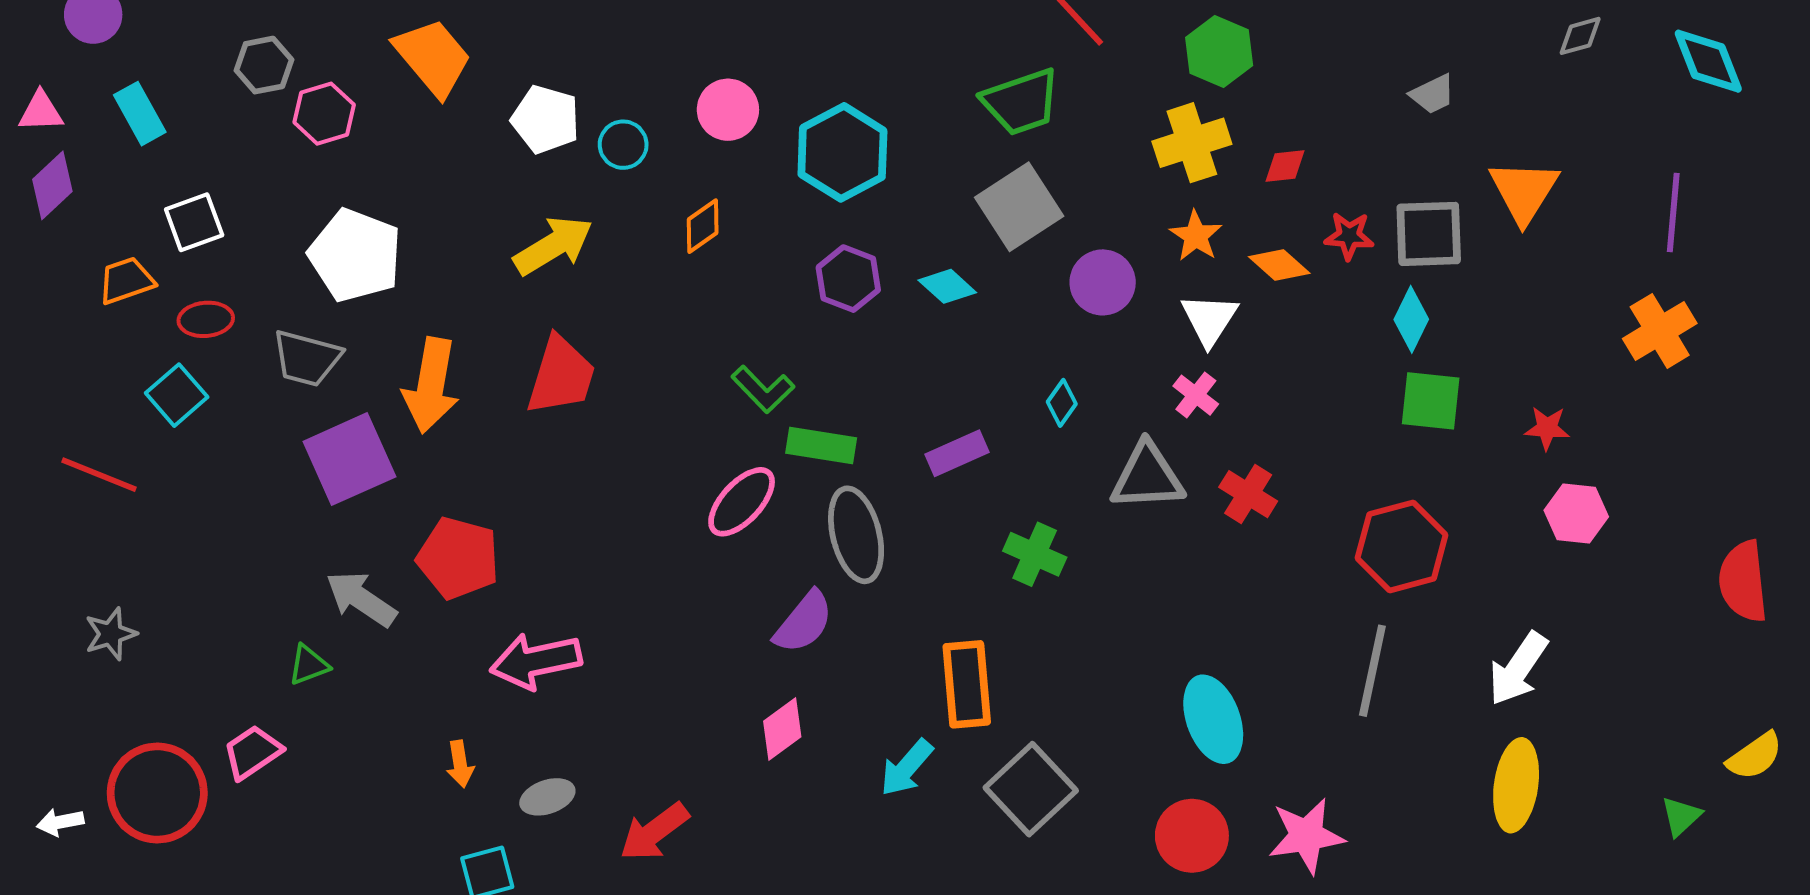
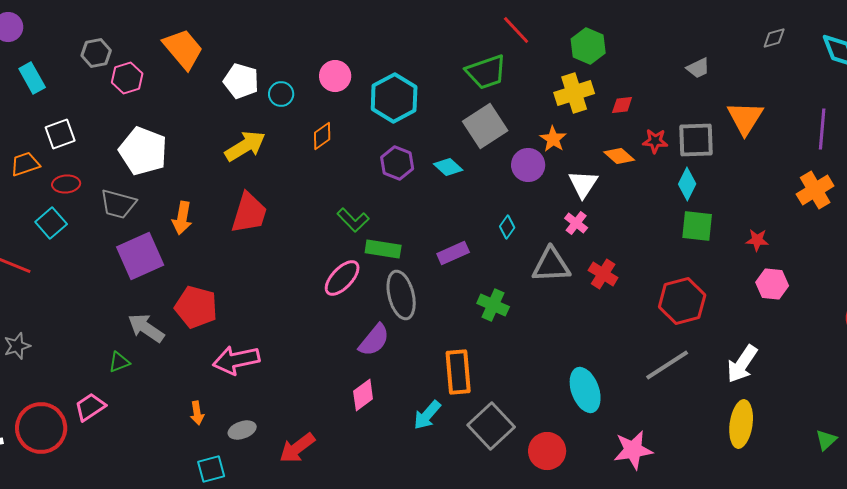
orange star: (1196, 236) -> (553, 139), moved
orange arrow: (431, 385) -> (182, 218), size x0.7
gray line: (1372, 671) -> (667, 365), turned 45
red circle: (1192, 836) -> (547, 451), moved

